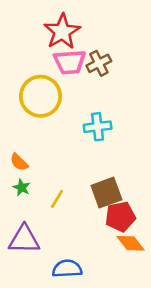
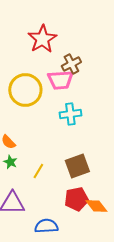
pink trapezoid: (70, 62) -> (60, 80), moved
red pentagon: (120, 217) -> (76, 199), moved

